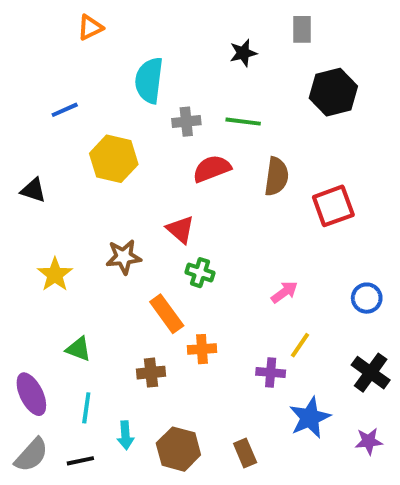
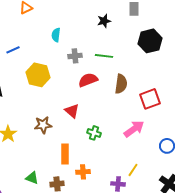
cyan semicircle: (149, 80) -> (56, 35), size x0.6
green cross: (200, 273) -> (94, 133), moved
pink arrow: (284, 292) -> (134, 129), moved, size x1.5
orange rectangle: (167, 314) -> (65, 154), turned 36
green triangle: (78, 349) -> (32, 178), moved

